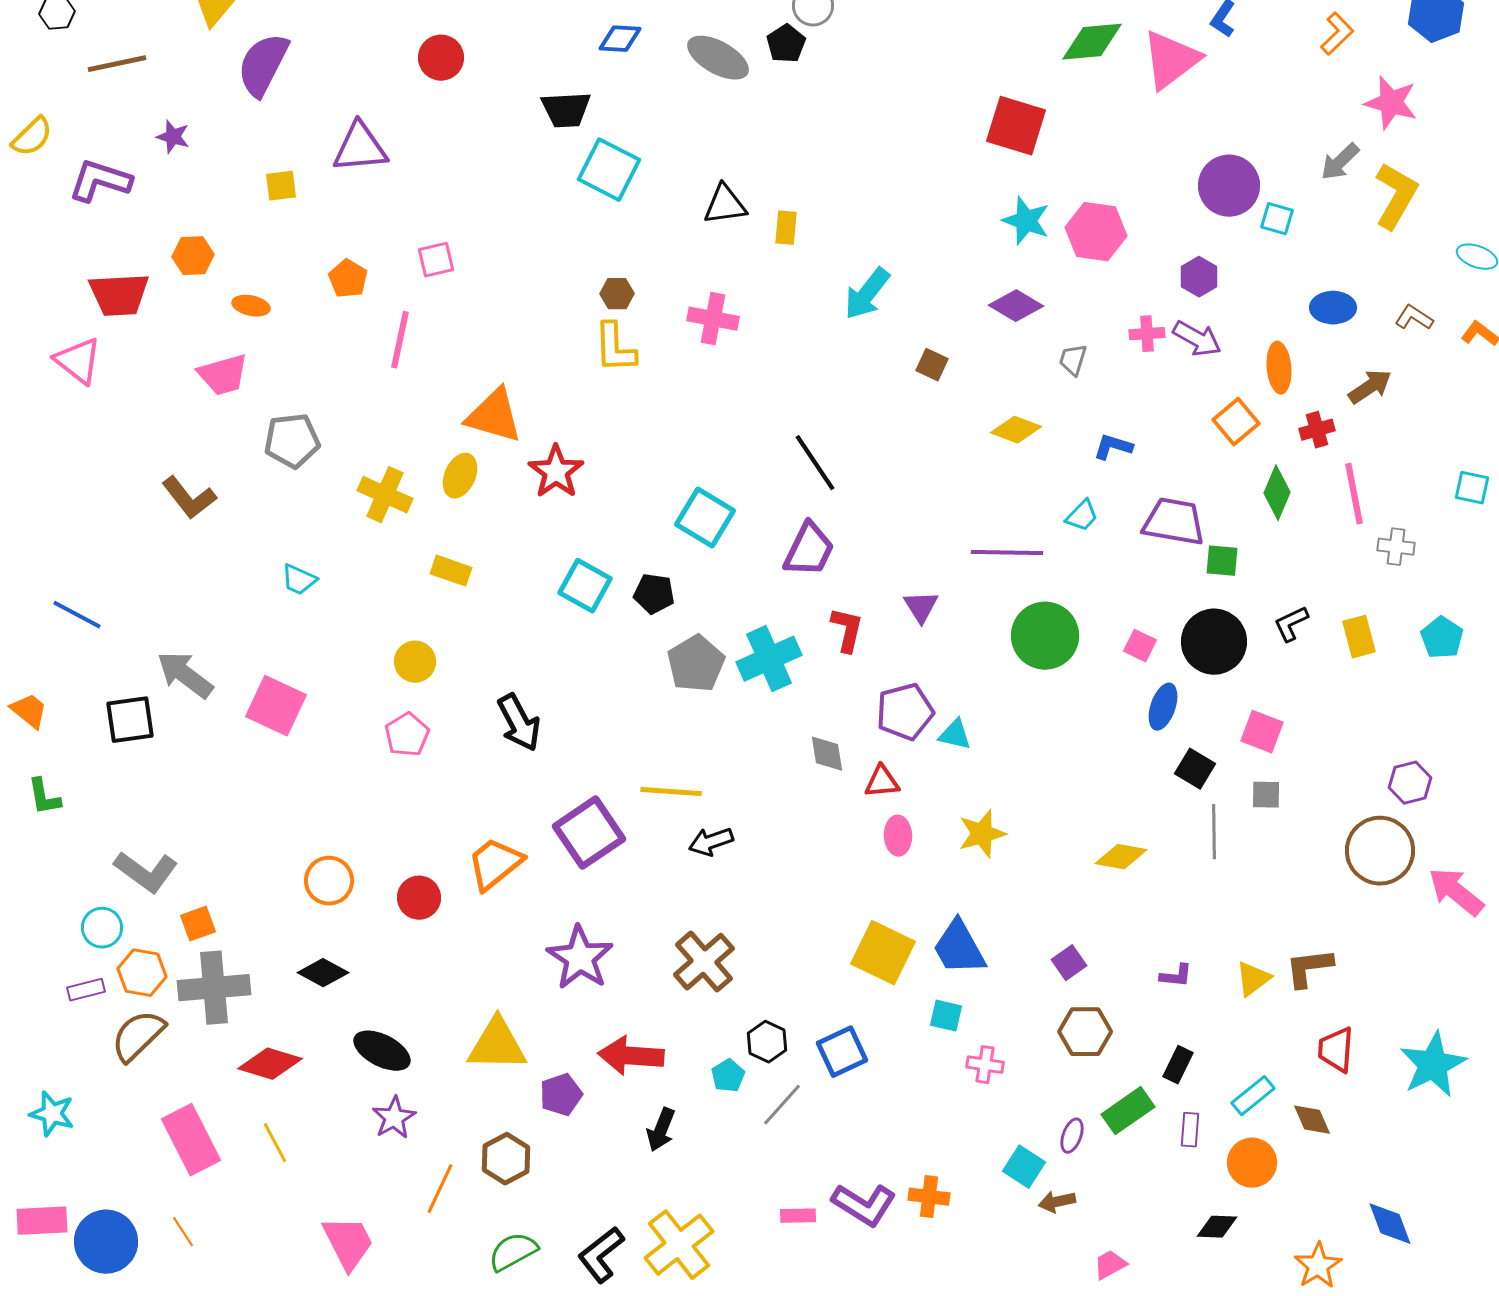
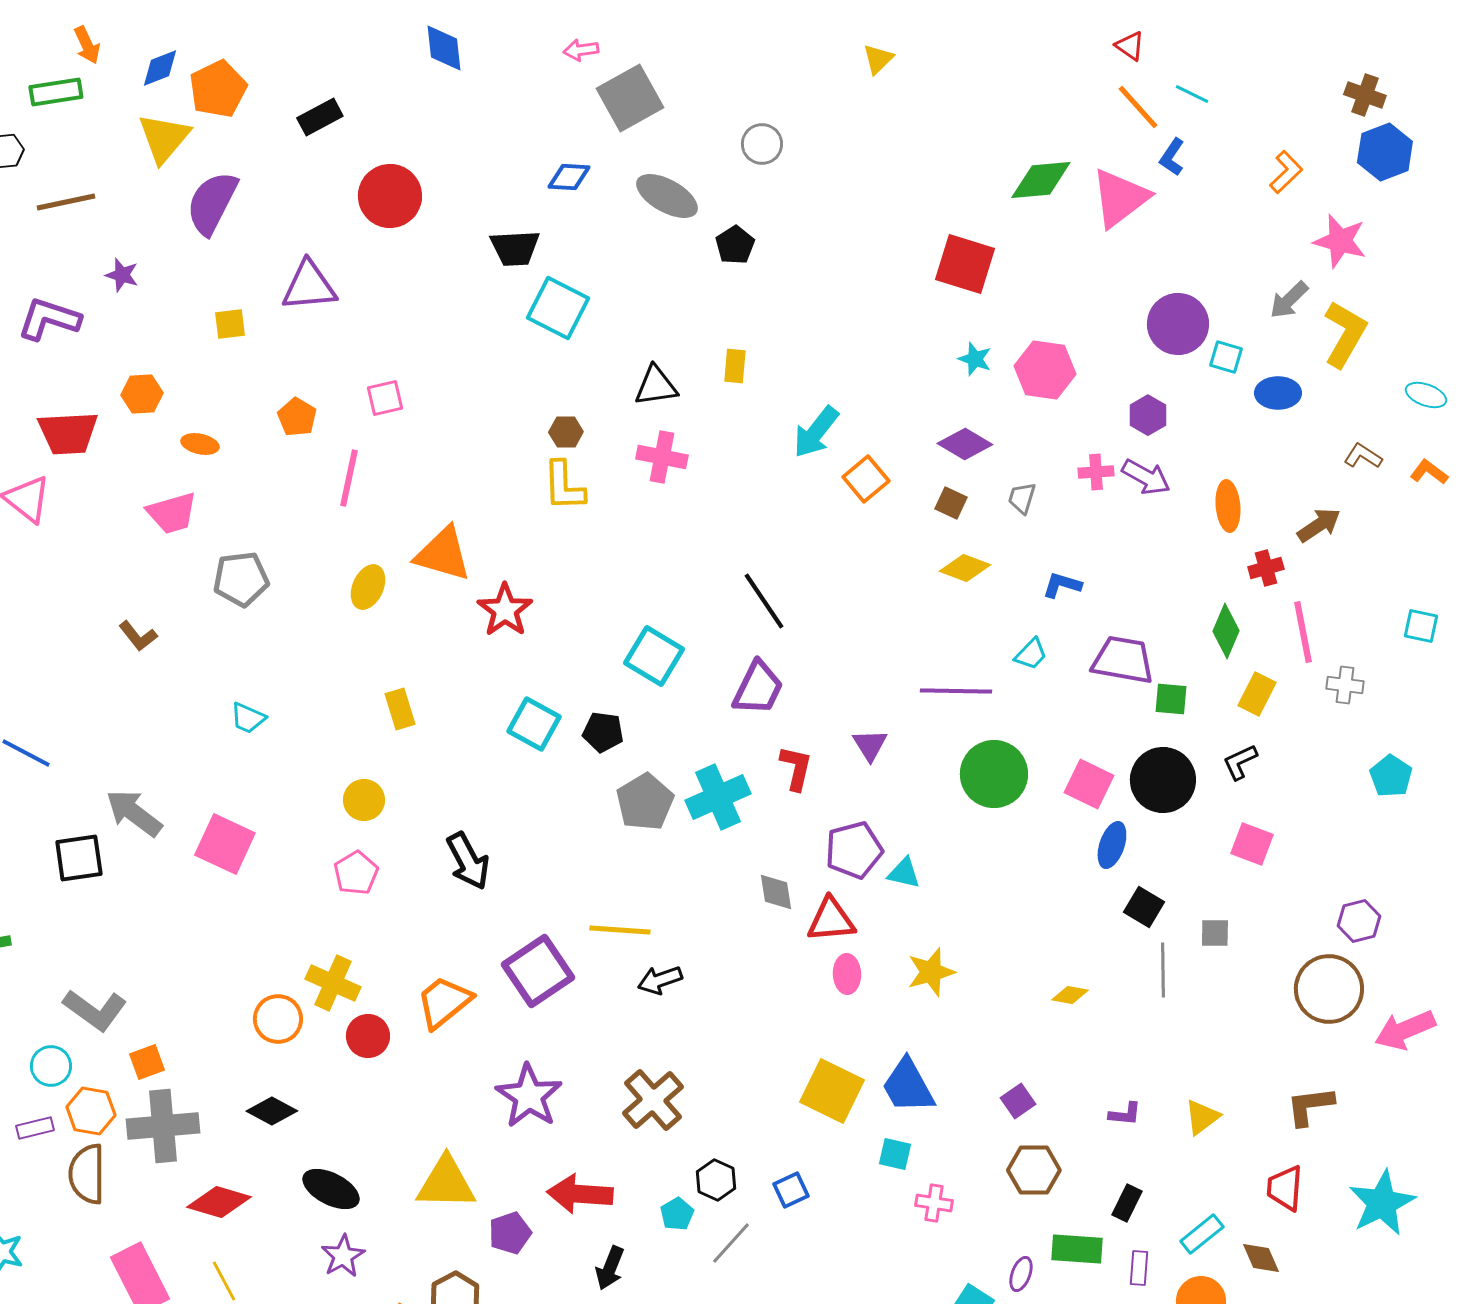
black pentagon: (786, 44) -> (735, 245), moved
red circle: (441, 58) -> (390, 196), size x1.4
black triangle: (725, 205) -> (656, 386), moved
cyan star: (1026, 221) -> (975, 359), size x0.7
blue ellipse: (1333, 308) -> (1278, 393), moved
brown square: (932, 365) -> (951, 503), moved
orange square: (1236, 422) -> (866, 479), moved
yellow ellipse: (460, 476) -> (368, 587), moved
yellow cross: (385, 495) -> (333, 983), moved
brown L-shape: (189, 498) -> (138, 636), size x0.7
yellow rectangle: (451, 571) -> (400, 709), turned 54
yellow rectangle: (1359, 637) -> (1257, 694), moved, turned 42
pink square: (1140, 646) -> (1089, 784), size x1.5
pink square: (1262, 732) -> (1252, 844), moved
red triangle: (882, 782) -> (831, 920), size x1.4
yellow diamond: (1121, 857) -> (1070, 995), size x0.7
pink arrow: (1456, 892) -> (1405, 1030), turned -62
brown L-shape: (1309, 968) -> (1310, 1106), moved
brown semicircle: (138, 1036) -> (87, 1174), turned -46
blue square: (842, 1052) -> (791, 1190), size x0.7
green rectangle: (1128, 1111) -> (1077, 1249), turned 39

